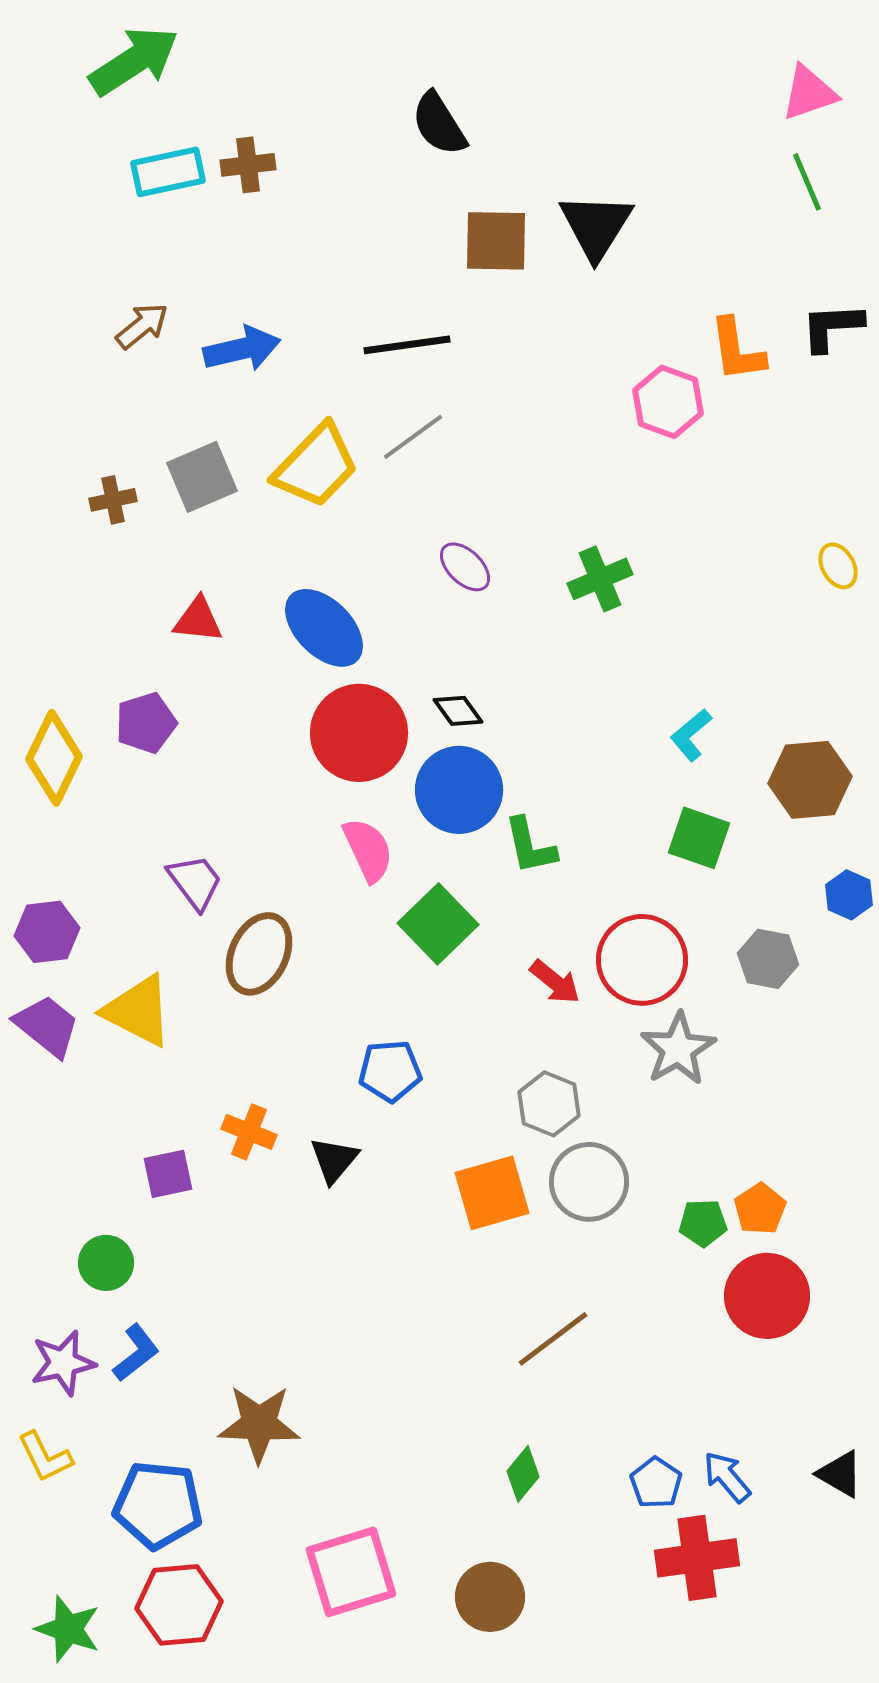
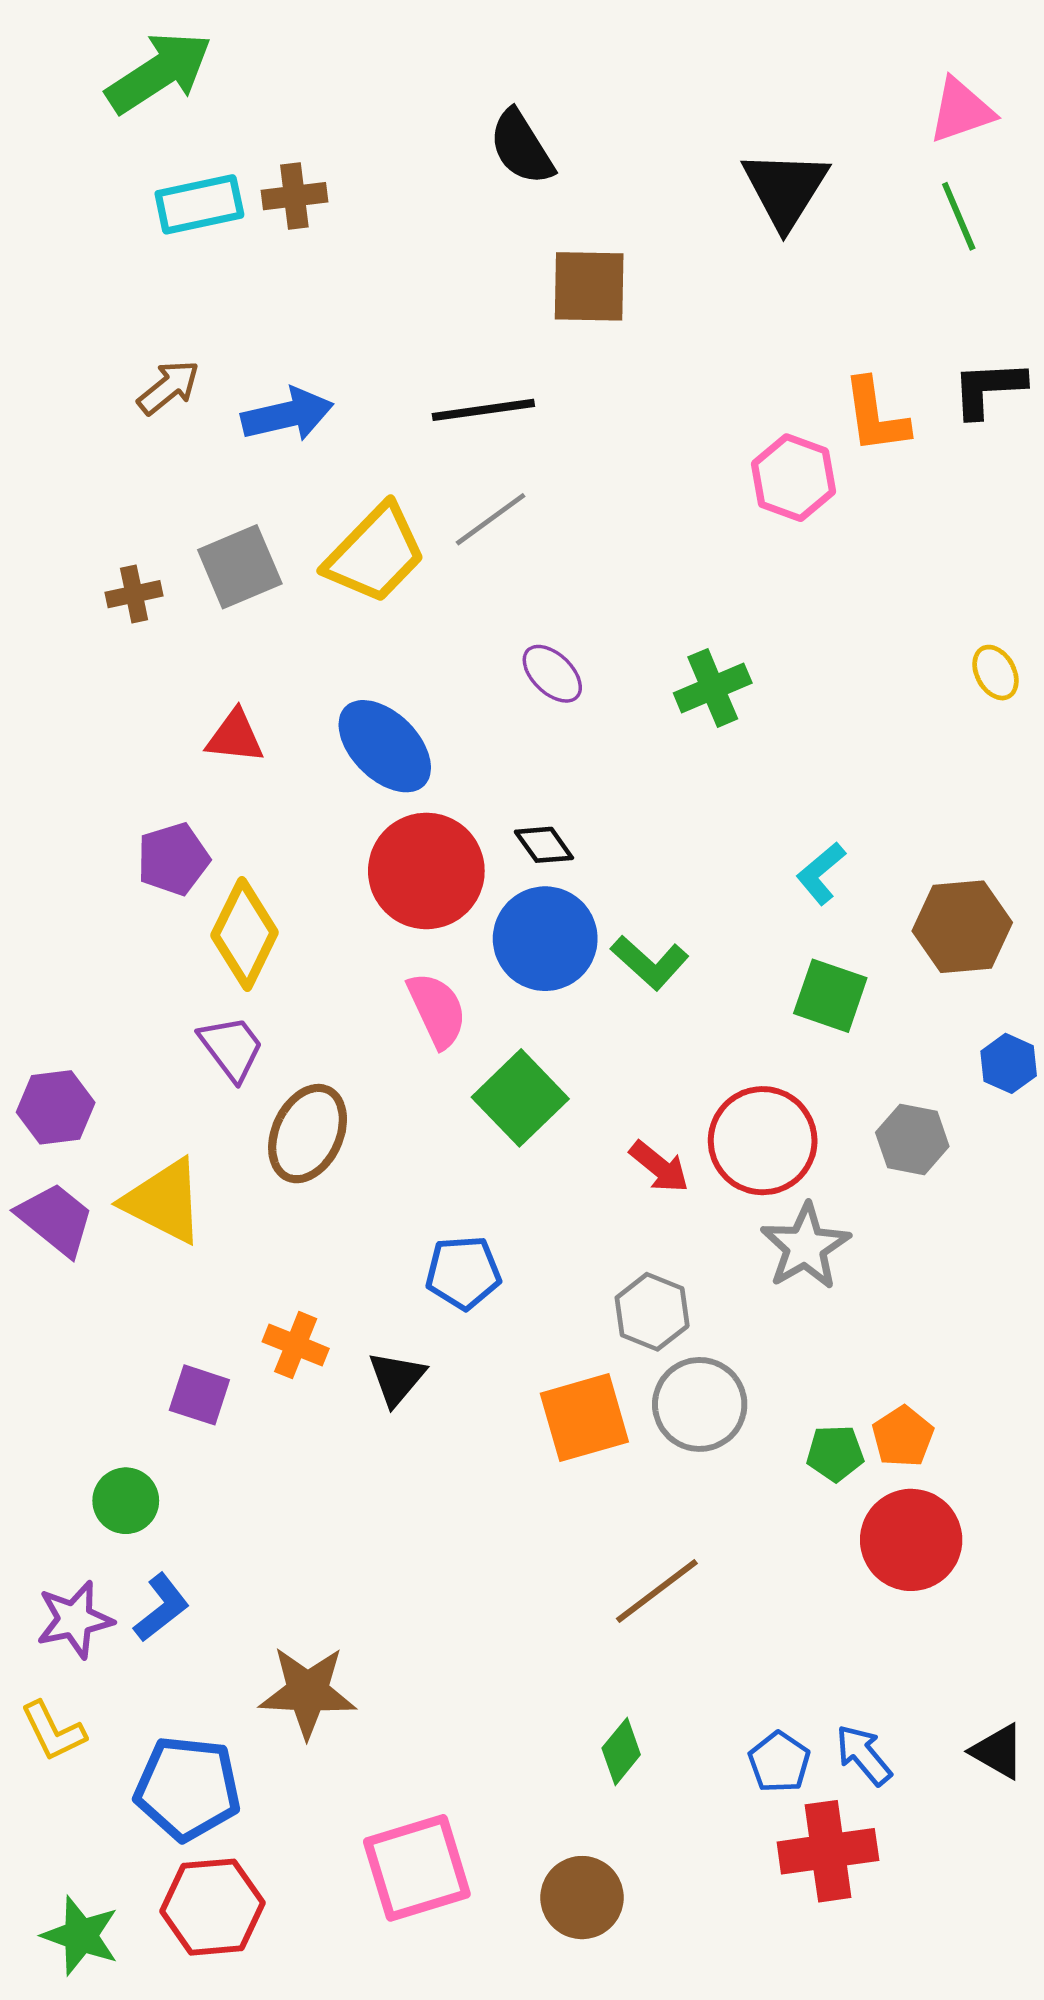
black triangle: (596, 226) -> (785, 189), moved
yellow diamond: (54, 758) -> (245, 934), moved
green L-shape: (530, 846) -> (650, 962), moved, turned -36
purple square: (168, 1174) -> (199, 1395), turned 30

